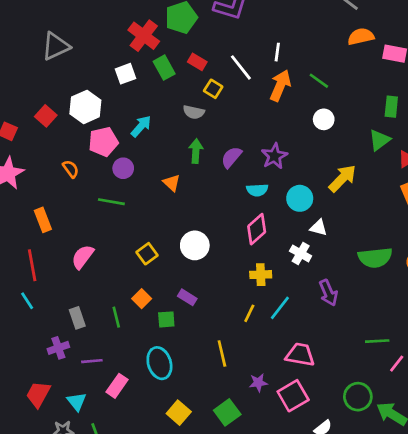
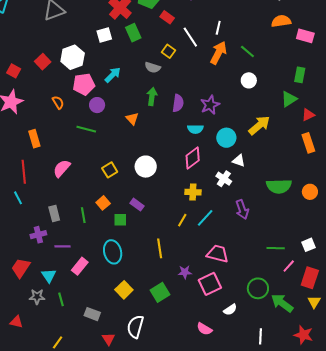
red rectangle: (197, 62) -> (167, 17), moved
purple semicircle: (231, 157) -> (178, 103), turned 144

